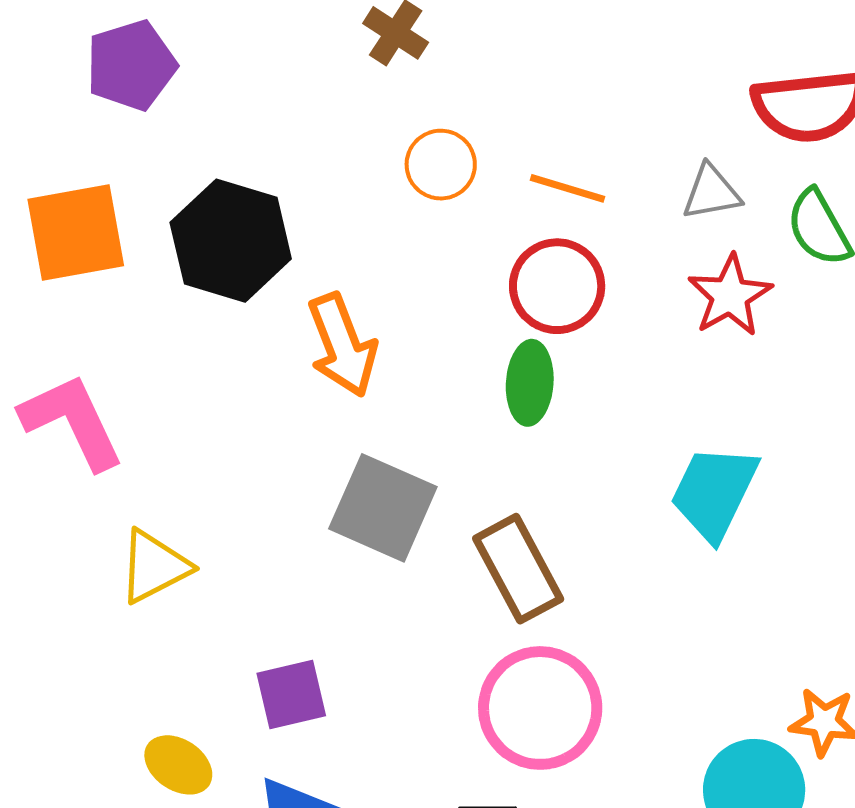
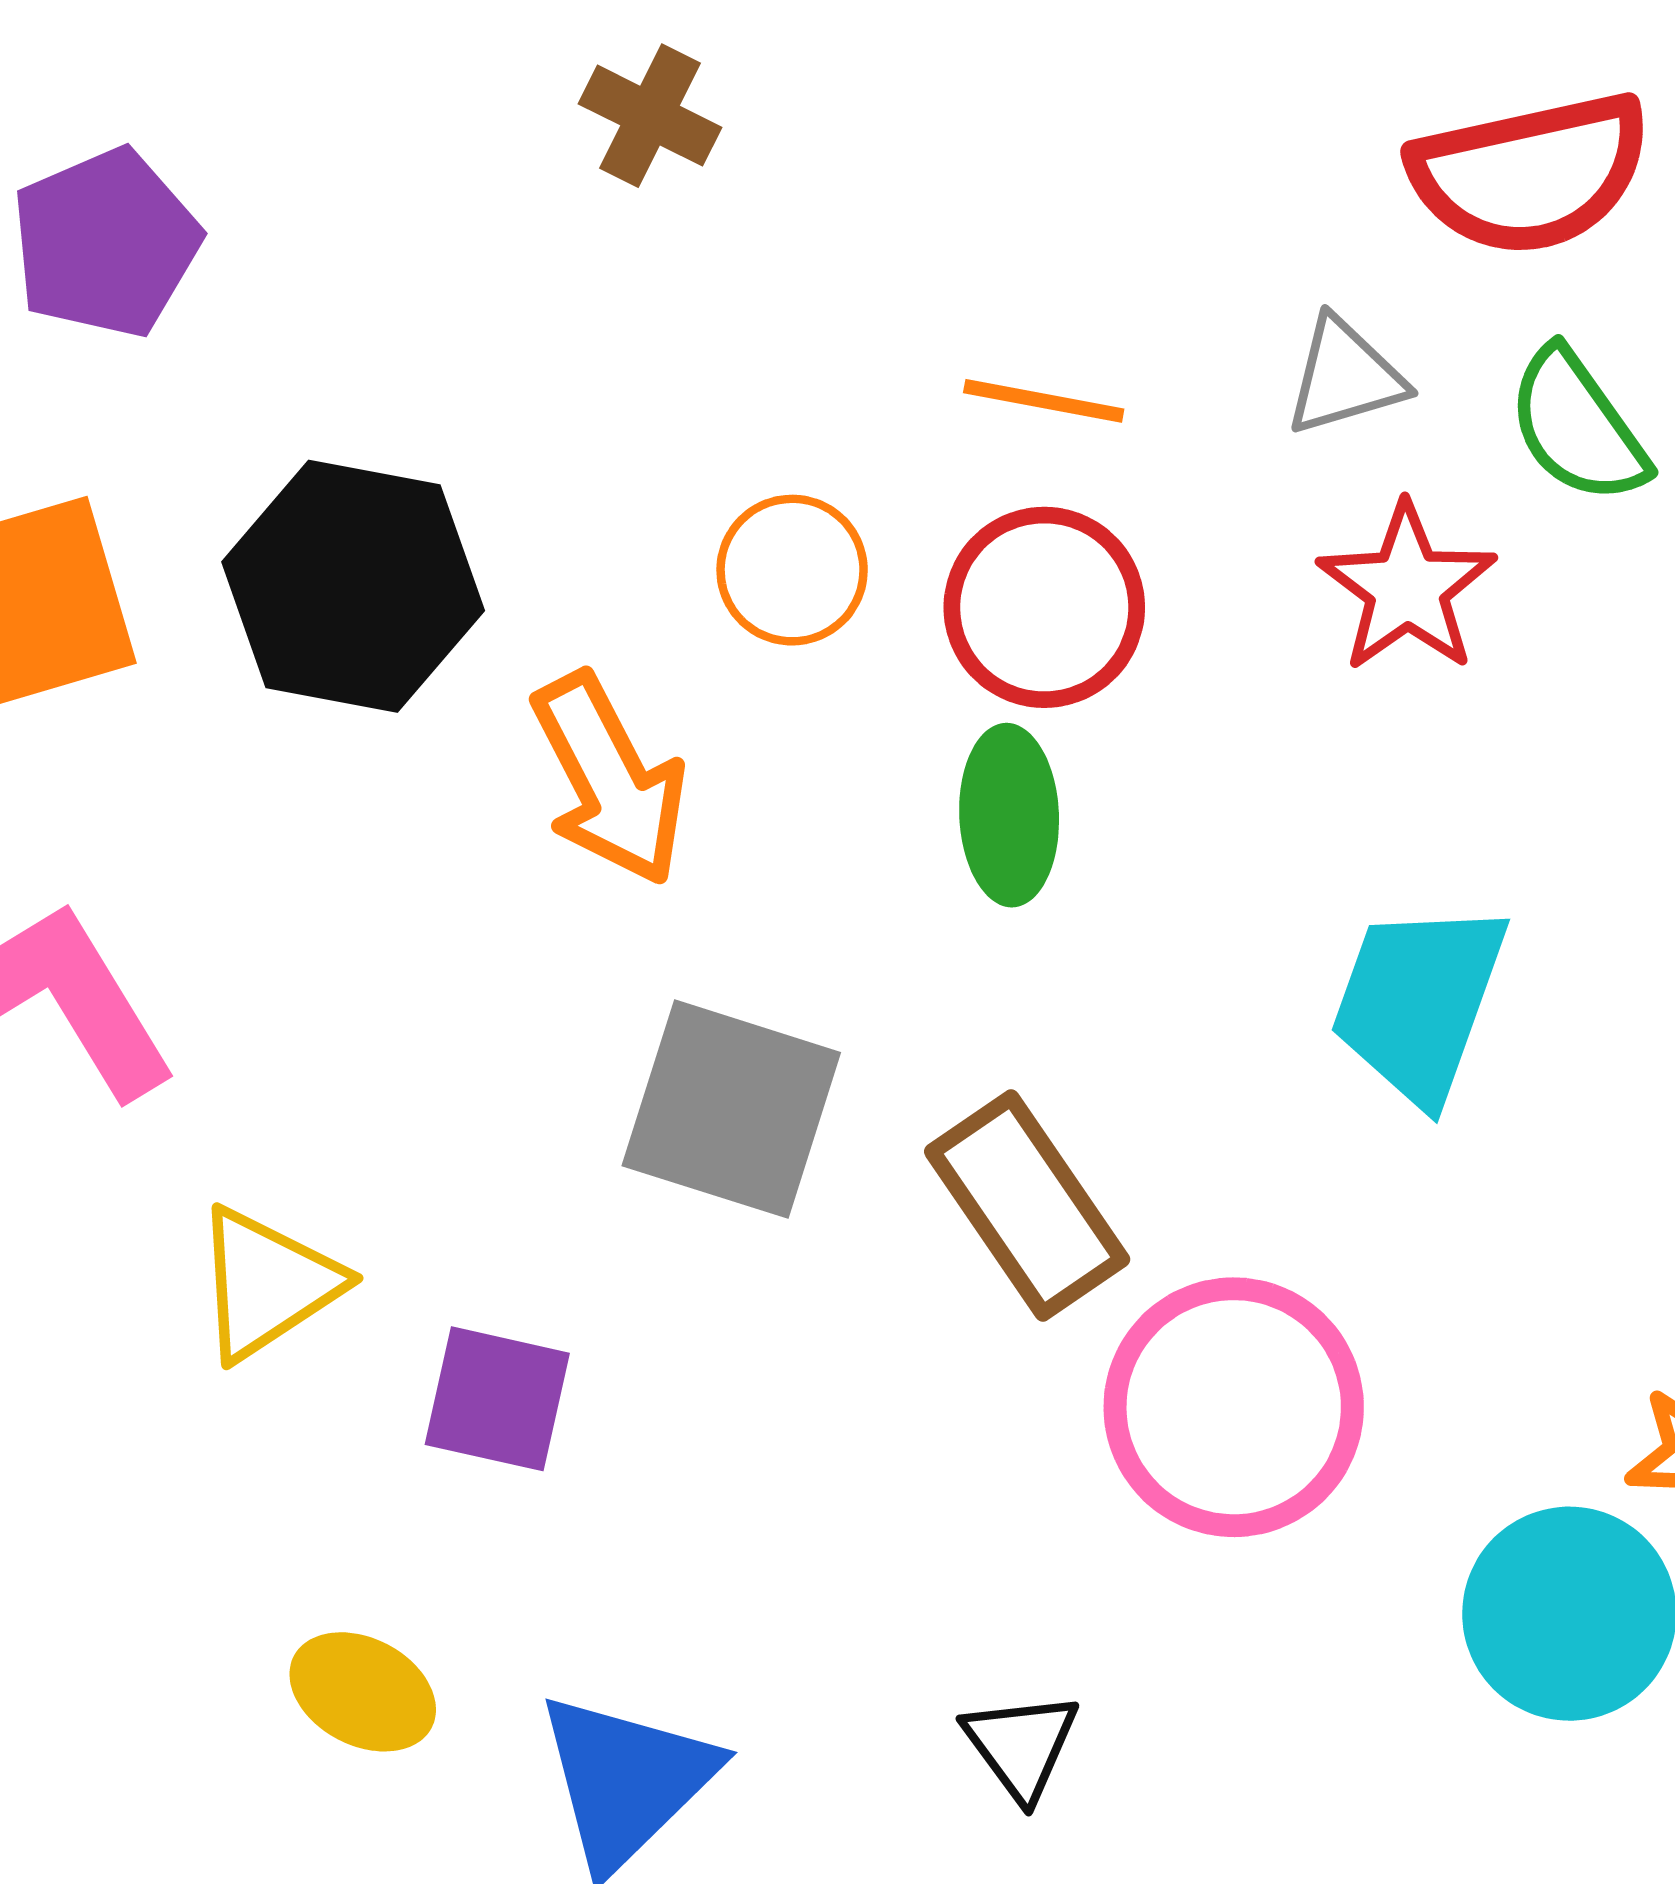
orange circle: (441, 165) -> (792, 570), moved
purple square: (291, 695) -> (497, 1399), moved, turned 32
pink circle: (540, 708) -> (1234, 1407), moved

